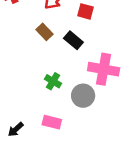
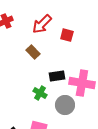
black rectangle: (73, 40) -> (57, 76), moved, turned -49

